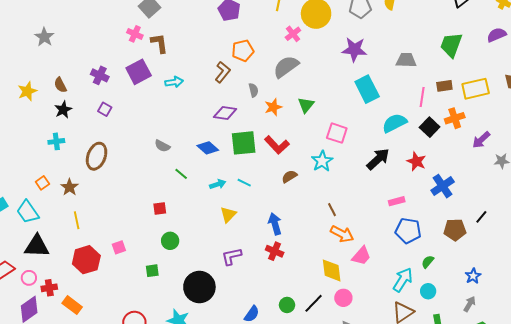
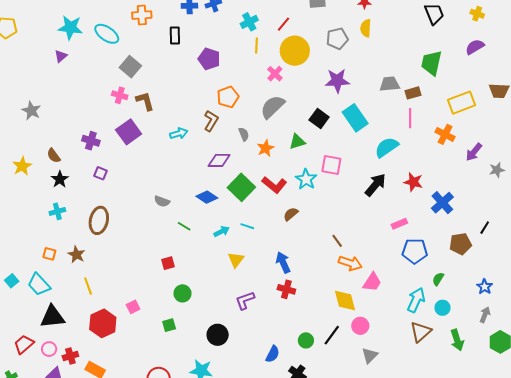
cyan arrow: (174, 82) -> (179, 133), moved
brown rectangle: (444, 86) -> (413, 93), moved
green triangle: (306, 105) -> (297, 142), turned 42
orange cross: (455, 118) -> (445, 134), turned -36
black square: (430, 127) -> (319, 119), moved
green square: (244, 143) -> (241, 187), turned -32
cyan star: (322, 161) -> (306, 179), moved
orange square: (42, 183) -> (49, 254), turned -32
black circle: (199, 287) -> (218, 335), size x0.7

